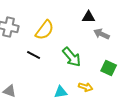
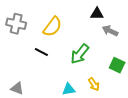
green arrow: (72, 57) -> (80, 54), turned 80
yellow arrow: (86, 87) -> (94, 84), turned 40

